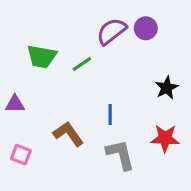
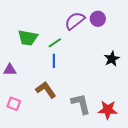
blue line: (110, 115) -> (54, 61), moved
red star: (165, 138) -> (108, 110), moved

